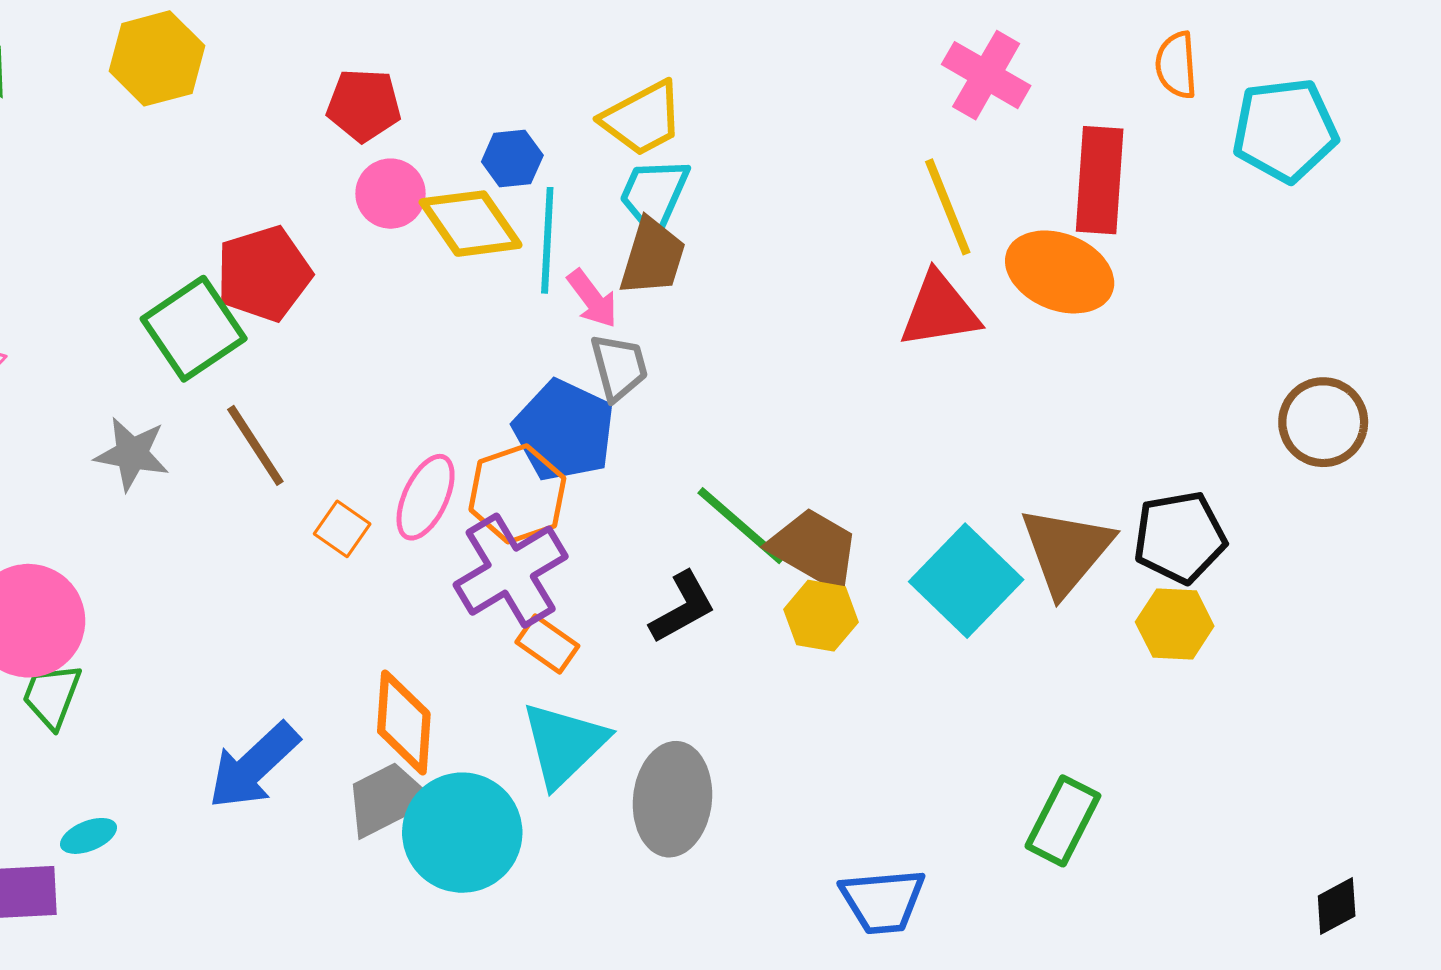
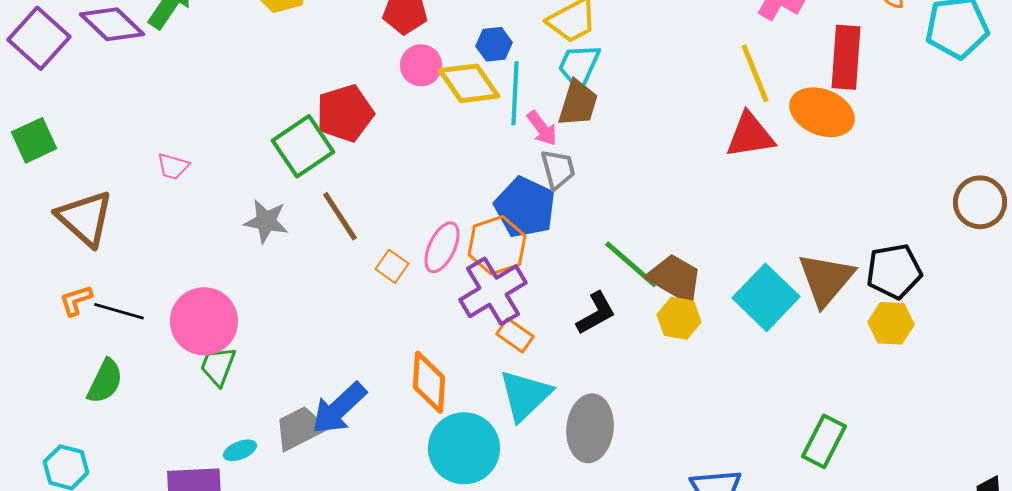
gray trapezoid: (387, 799) -> (300, 428), moved

